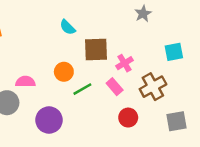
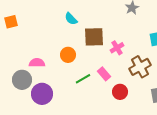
pink rectangle: (115, 87) -> (104, 74), moved
green line: (82, 89) -> (83, 79), moved
purple circle: (49, 120) -> (42, 94), moved

